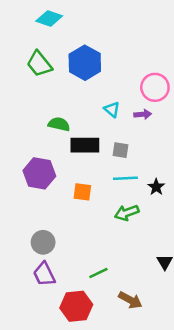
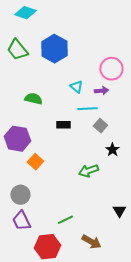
black rectangle: (85, 145) -> (63, 125), moved, size x0.6
gray square: (121, 150) -> (100, 126), moved, turned 32
cyan line: (125, 178) -> (87, 109), moved
orange square: (82, 192) -> (35, 162), moved, turned 35

